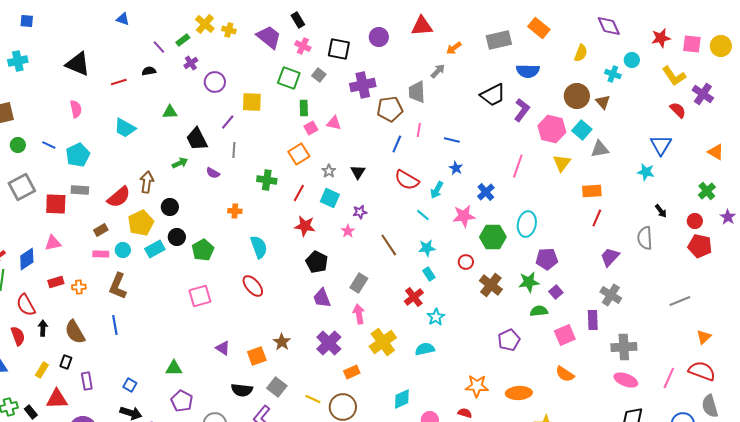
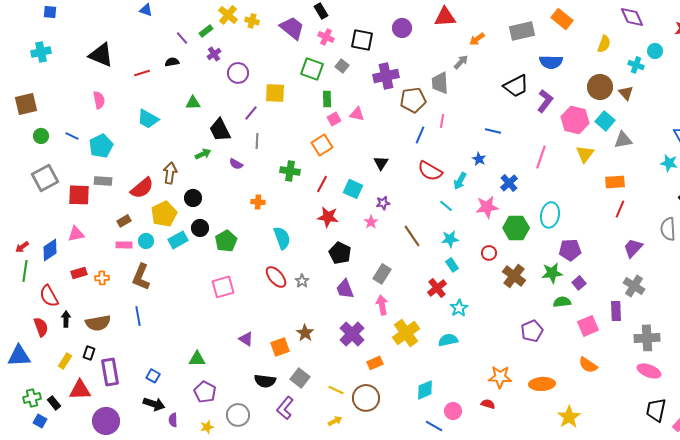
blue line: (452, 140) -> (493, 131), moved
gray star: (329, 171) -> (302, 281), moved
brown semicircle: (75, 332) -> (98, 323), turned -70
purple rectangle: (87, 381) -> (110, 372), size x1.5

